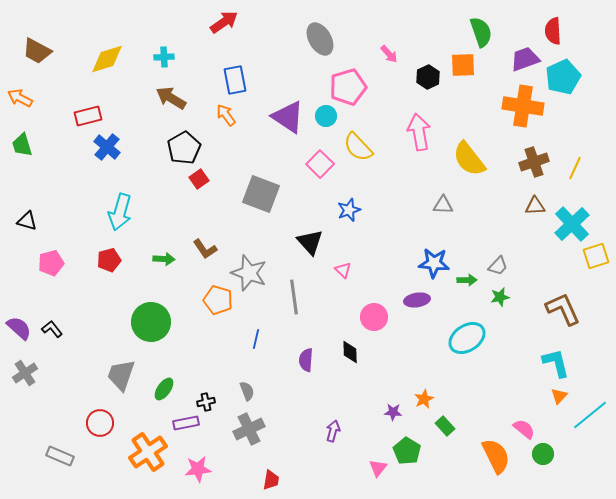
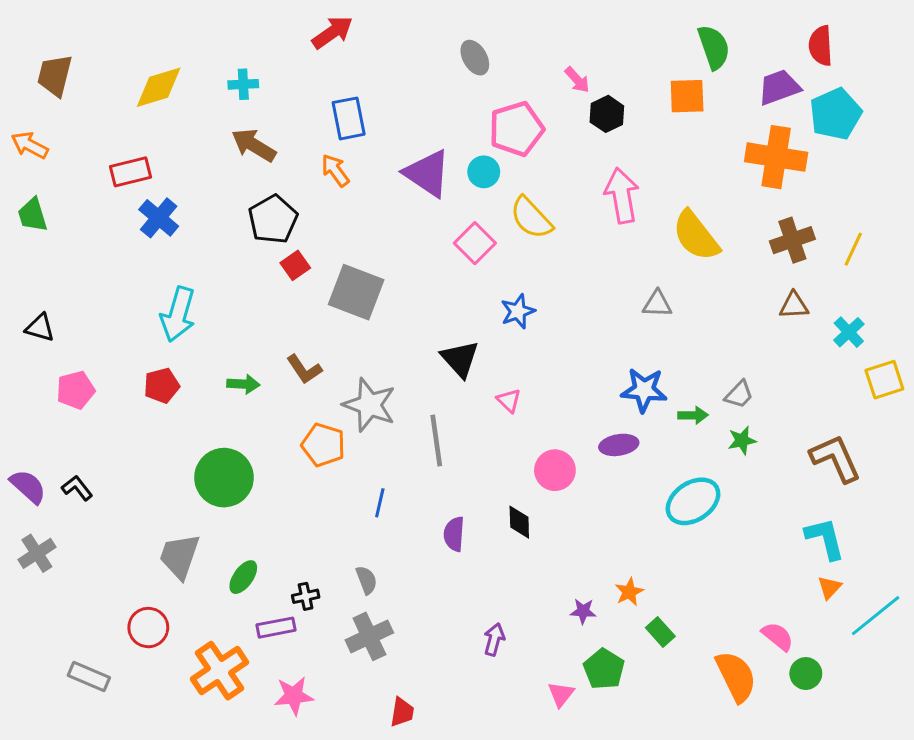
gray ellipse: (320, 39) -> (475, 58), size x0.7
brown trapezoid: (37, 51) -> (55, 75), turned 76
black hexagon: (428, 77) -> (607, 114), moved
gray square: (261, 194) -> (356, 292), moved
cyan cross: (572, 224) -> (849, 332), size x0.6

